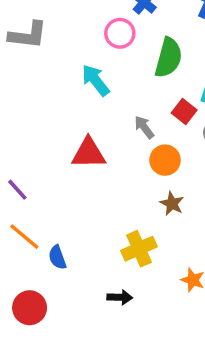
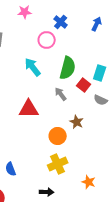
green semicircle: (168, 58) -> (68, 68), moved
orange circle: (165, 160) -> (58, 136), moved
brown star: (172, 204) -> (77, 122), moved

